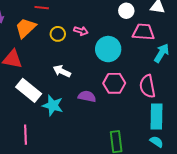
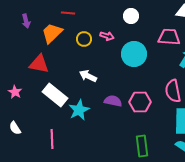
white circle: (126, 11) -> (131, 16), moved
pink hexagon: (114, 83) -> (140, 102), moved
cyan star: (53, 105) -> (79, 110), turned 30

